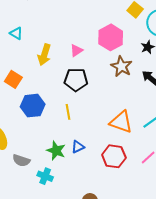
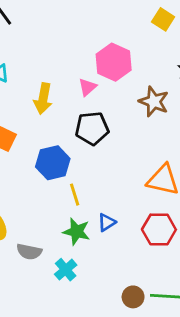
pink hexagon: (111, 37) -> (114, 62), moved
blue hexagon: (33, 106) -> (53, 163), moved
yellow line: (68, 112) -> (75, 195), moved
cyan cross: (45, 176) -> (66, 270), turned 35

